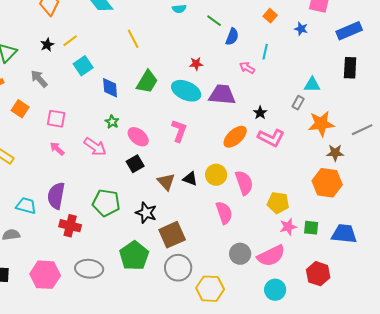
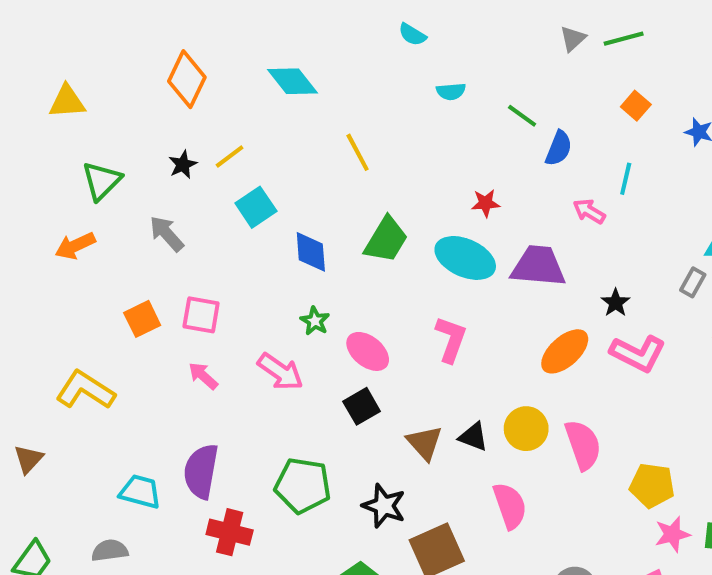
orange square: (20, 109) -> (142, 319), moved, turned 30
pink semicircle: (224, 213) -> (510, 506), moved

